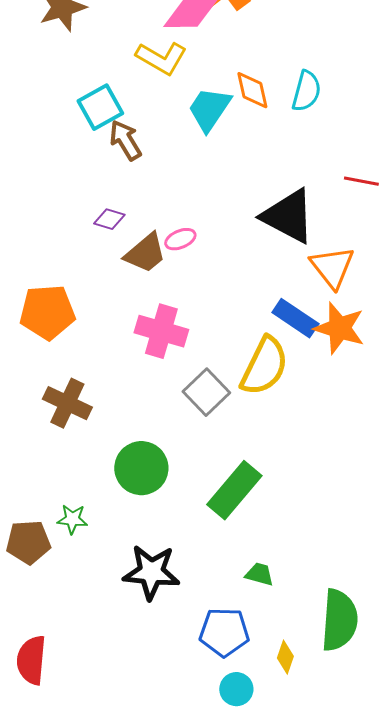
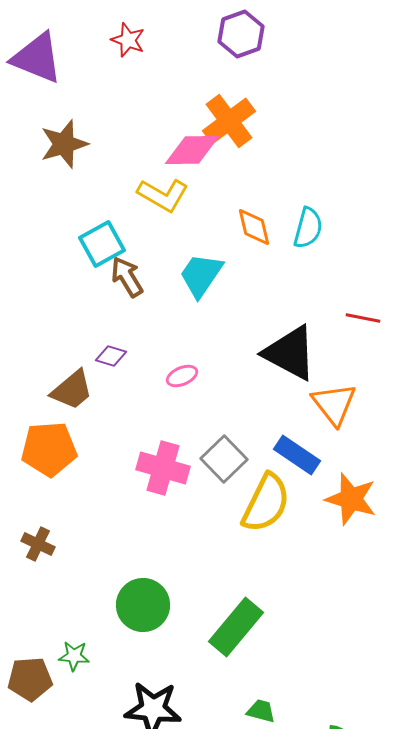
cyan trapezoid: (209, 109) -> (201, 275), moved
brown trapezoid: (145, 253) -> (72, 390), moved
orange star: (339, 328) -> (351, 499), moved
gray square: (206, 392) -> (224, 459), moved
brown cross: (67, 403) -> (38, 544), moved, size x0.7

